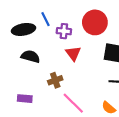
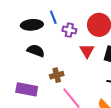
red triangle: (73, 53) -> (87, 51), moved
purple rectangle: (25, 99) -> (27, 89), size x1.5

